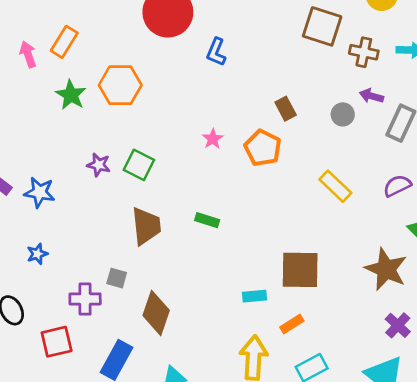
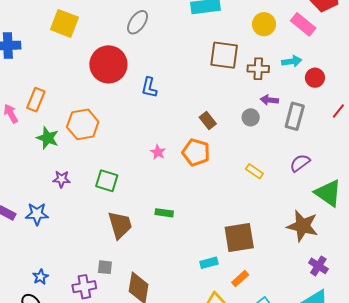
purple star: (99, 165) -> (62, 179), moved
yellow rectangle: (335, 186) -> (254, 171), size x0.7
blue star: (37, 254) -> (40, 277), moved

